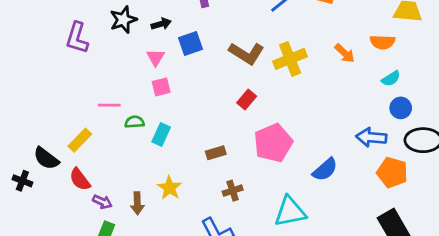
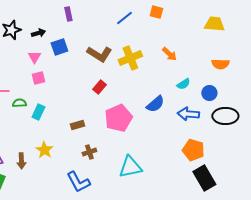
orange semicircle: (382, 42) -> (220, 64), moved
cyan semicircle: (391, 79) -> (183, 84), moved
blue semicircle: (325, 170) -> (155, 104), moved
orange pentagon: (392, 172) -> (193, 150), moved

